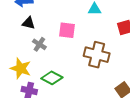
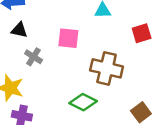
green diamond: (52, 78) -> (83, 102), moved

